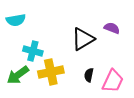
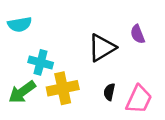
purple semicircle: (112, 28) -> (138, 34), turned -133

